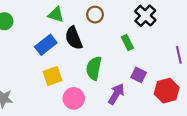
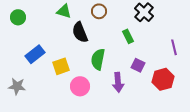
blue rectangle: (46, 45) -> (35, 54), moved
purple arrow: (116, 94) -> (118, 82), turned 144

